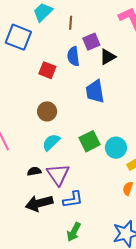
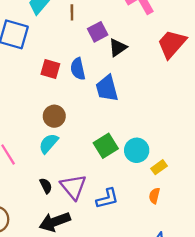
blue semicircle: (73, 56) -> (78, 69), moved
cyan semicircle: (51, 142) -> (49, 143), moved
black semicircle: (34, 171) -> (46, 186), turned 80
blue L-shape: (73, 200) -> (107, 198), moved

